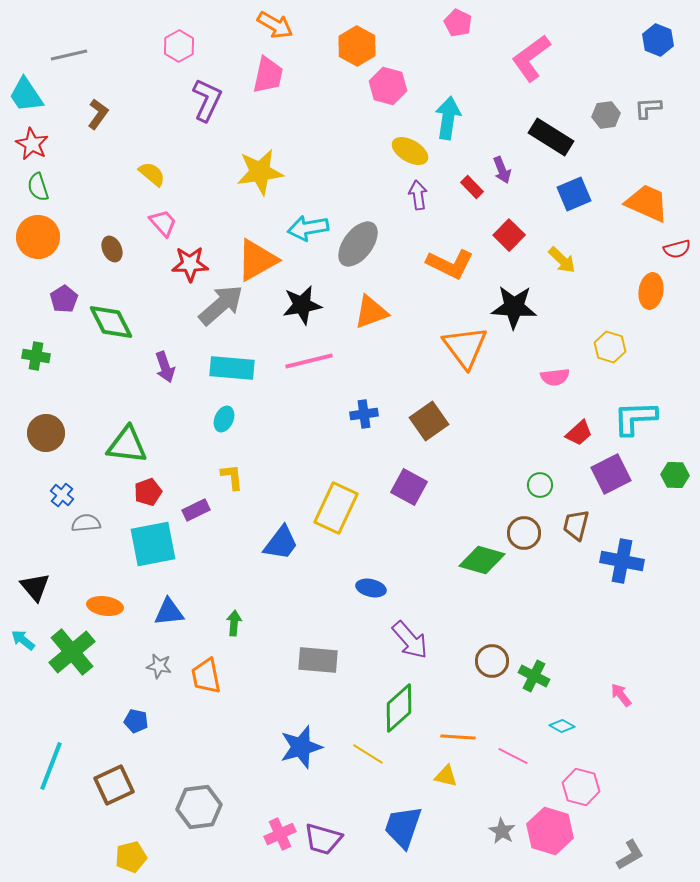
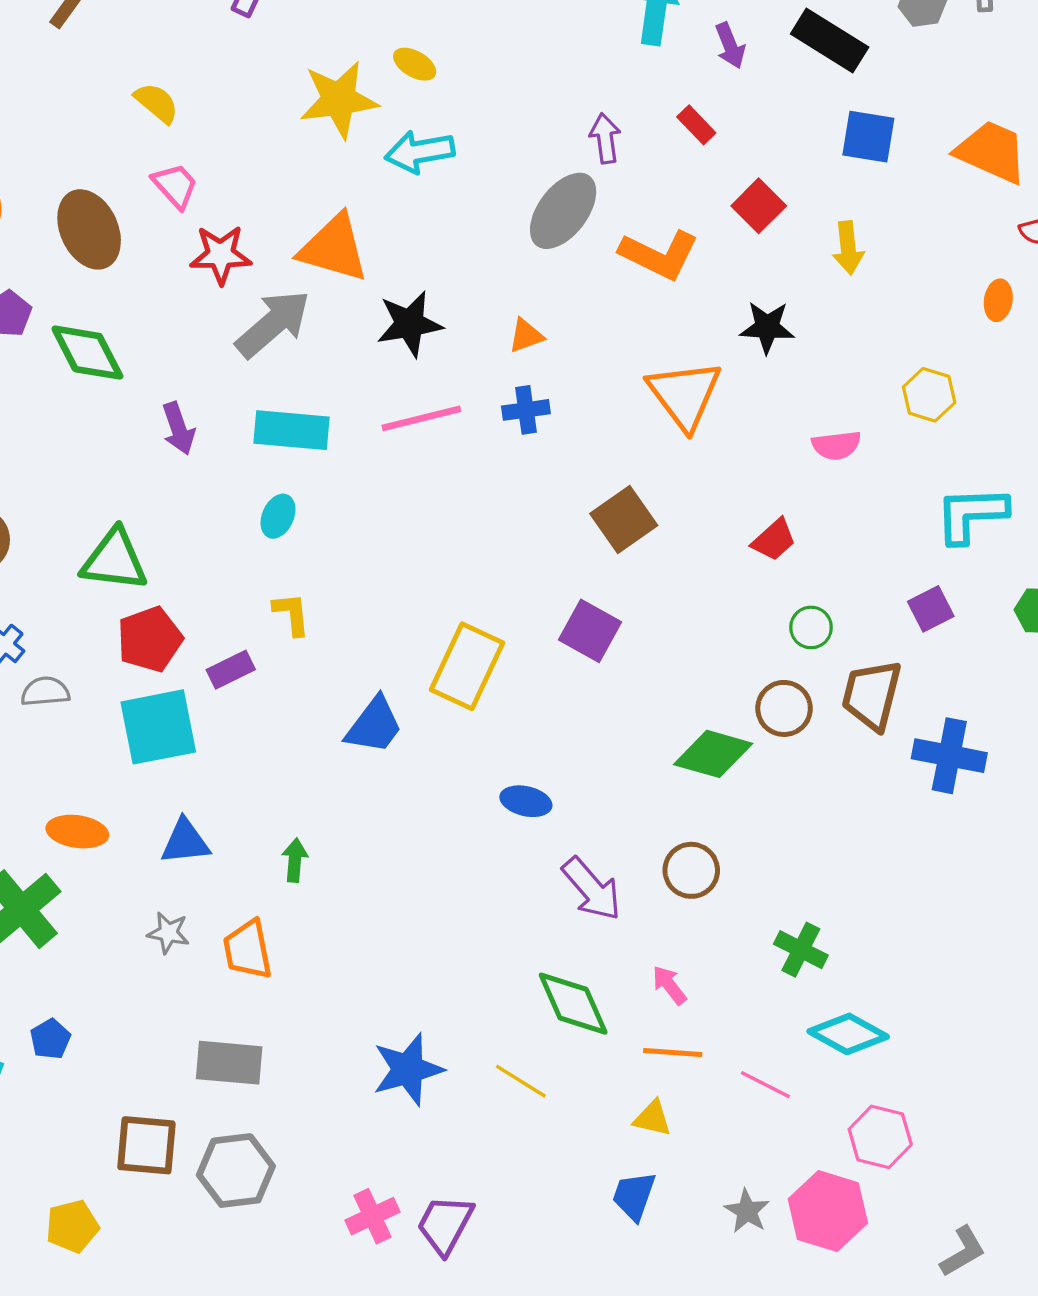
yellow ellipse: (410, 151) -> (415, 64), moved, size x0.7
purple arrow: (502, 170) -> (730, 46), moved
blue square: (574, 194) -> (868, 137), turned 32
cyan arrow: (308, 228) -> (420, 152), moved
gray ellipse: (358, 244) -> (563, 211), moved
brown ellipse: (112, 249) -> (89, 229), size x1.8
orange triangle: (257, 260) -> (334, 248), turned 45
yellow arrow: (562, 260) -> (848, 248), turned 40
orange ellipse: (651, 291) -> (998, 300), size x0.7
black star: (514, 307) -> (767, 327), size x0.7
orange triangle: (371, 312) -> (526, 336), size x0.6
blue cross: (364, 414) -> (526, 410), moved
red trapezoid: (579, 433) -> (774, 540), moved
purple square: (611, 474) -> (931, 609), size x0.7
red pentagon: (148, 492) -> (150, 639), size x1.4
brown trapezoid: (576, 525) -> (872, 695), size x1.4
gray rectangle: (318, 660) -> (229, 1063), moved
brown circle: (492, 661) -> (691, 870), moved
pink arrow: (621, 695) -> (669, 985), moved
green diamond: (399, 708) -> (573, 1004), turned -72
blue pentagon: (136, 721) -> (50, 1039), moved, turned 30
cyan diamond: (562, 726) -> (848, 1034), size x1.8
brown square: (114, 785) -> (146, 1145), moved, turned 30
blue trapezoid: (403, 827) -> (634, 1196), moved, size x0.7
purple trapezoid: (323, 839) -> (445, 1225), turned 102
yellow pentagon: (131, 857) -> (72, 1226), moved

